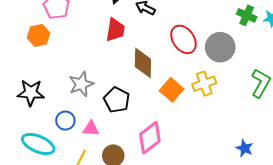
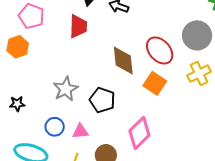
red trapezoid: (115, 30) -> (78, 26), moved
red ellipse: (183, 39) -> (160, 50), moved
yellow cross: (204, 84) -> (199, 74), moved
black star: (31, 93) -> (17, 104), size x0.6

